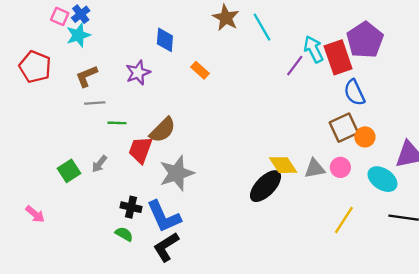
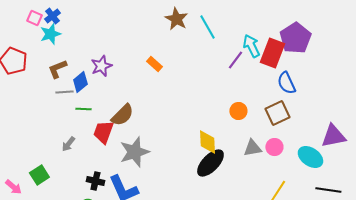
blue diamond: (165, 40) -> (80, 82), moved, turned 45
red rectangle: (338, 57) -> (272, 53), turned 40
orange circle: (365, 137) -> (238, 111), moved
yellow diamond: (283, 165) -> (207, 142), moved, turned 30
green square: (69, 171) -> (39, 175), moved

